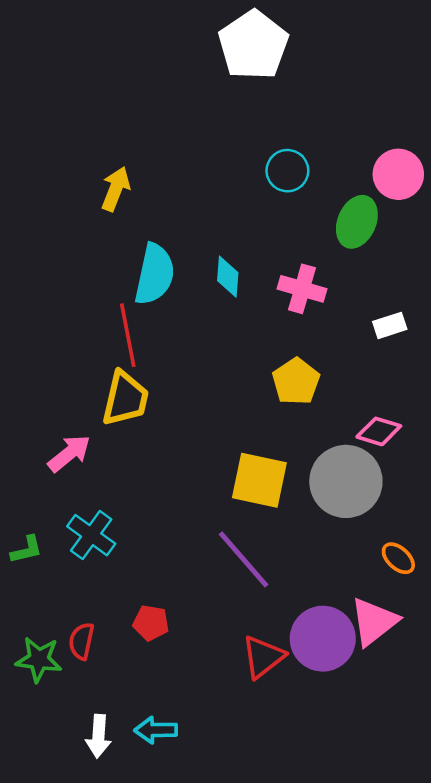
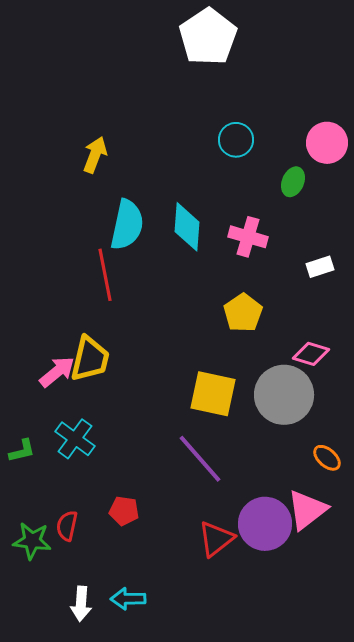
green ellipse: (357, 222) -> (293, 182), size x0.7
cyan diamond: (228, 277) -> (187, 227), size x1.4
yellow trapezoid: (125, 399) -> (90, 359), moved

